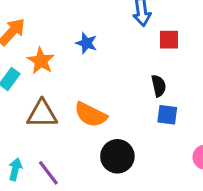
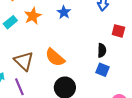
red square: (169, 40) -> (118, 31), moved
brown triangle: (42, 114) -> (24, 61), moved, turned 30

